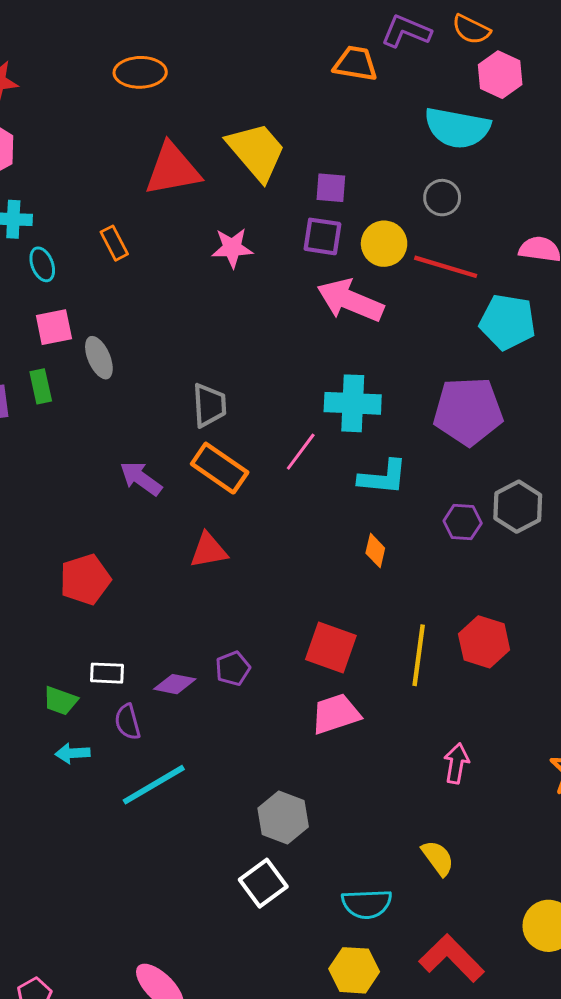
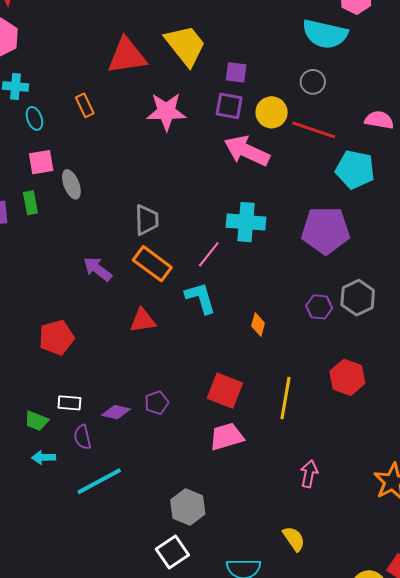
pink star: (232, 248) -> (166, 112), size x1.4
cyan L-shape: (383, 477) -> (200, 298), moved, turned -114
red hexagon: (484, 642) -> (347, 377), moved

